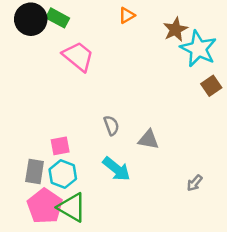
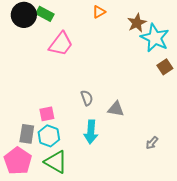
pink trapezoid: (78, 56) -> (61, 44), turned 88
cyan arrow: (116, 169) -> (91, 132), turned 55
pink pentagon: (45, 206) -> (18, 161), moved

